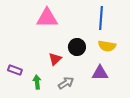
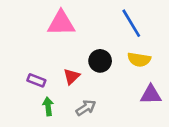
blue line: (101, 18) -> (131, 23), turned -35
purple rectangle: (15, 70) -> (36, 80), moved
purple triangle: (100, 73) -> (151, 95), moved

